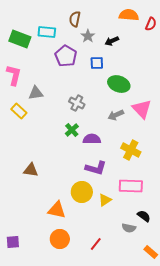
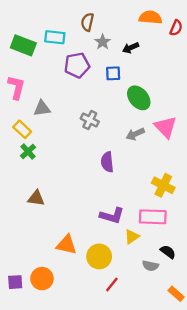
purple pentagon: (66, 56) -> (77, 65), turned 30
green ellipse: (119, 84) -> (139, 98), turned 30
green cross: (72, 130) -> (28, 152), moved
purple semicircle: (92, 139) -> (107, 162), turned -96
yellow cross: (131, 150) -> (163, 185), moved
purple L-shape: (96, 168) -> (112, 216), moved
yellow circle: (82, 192) -> (99, 256), moved
yellow triangle: (105, 200) -> (132, 237), moved
orange circle: (60, 239) -> (42, 279), moved

